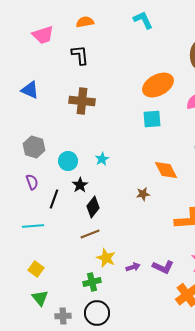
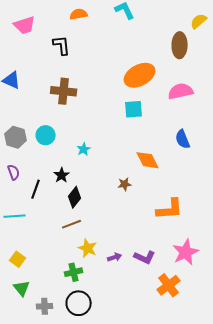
orange semicircle: (85, 22) -> (79, 14), moved
cyan circle: (68, 161) -> (46, 135), moved

